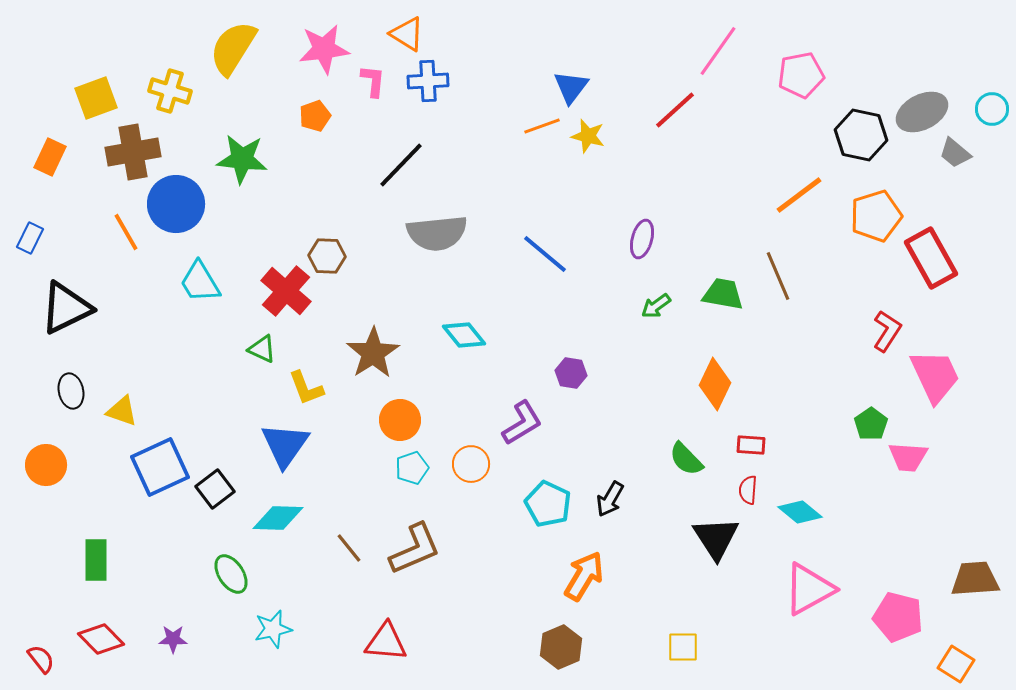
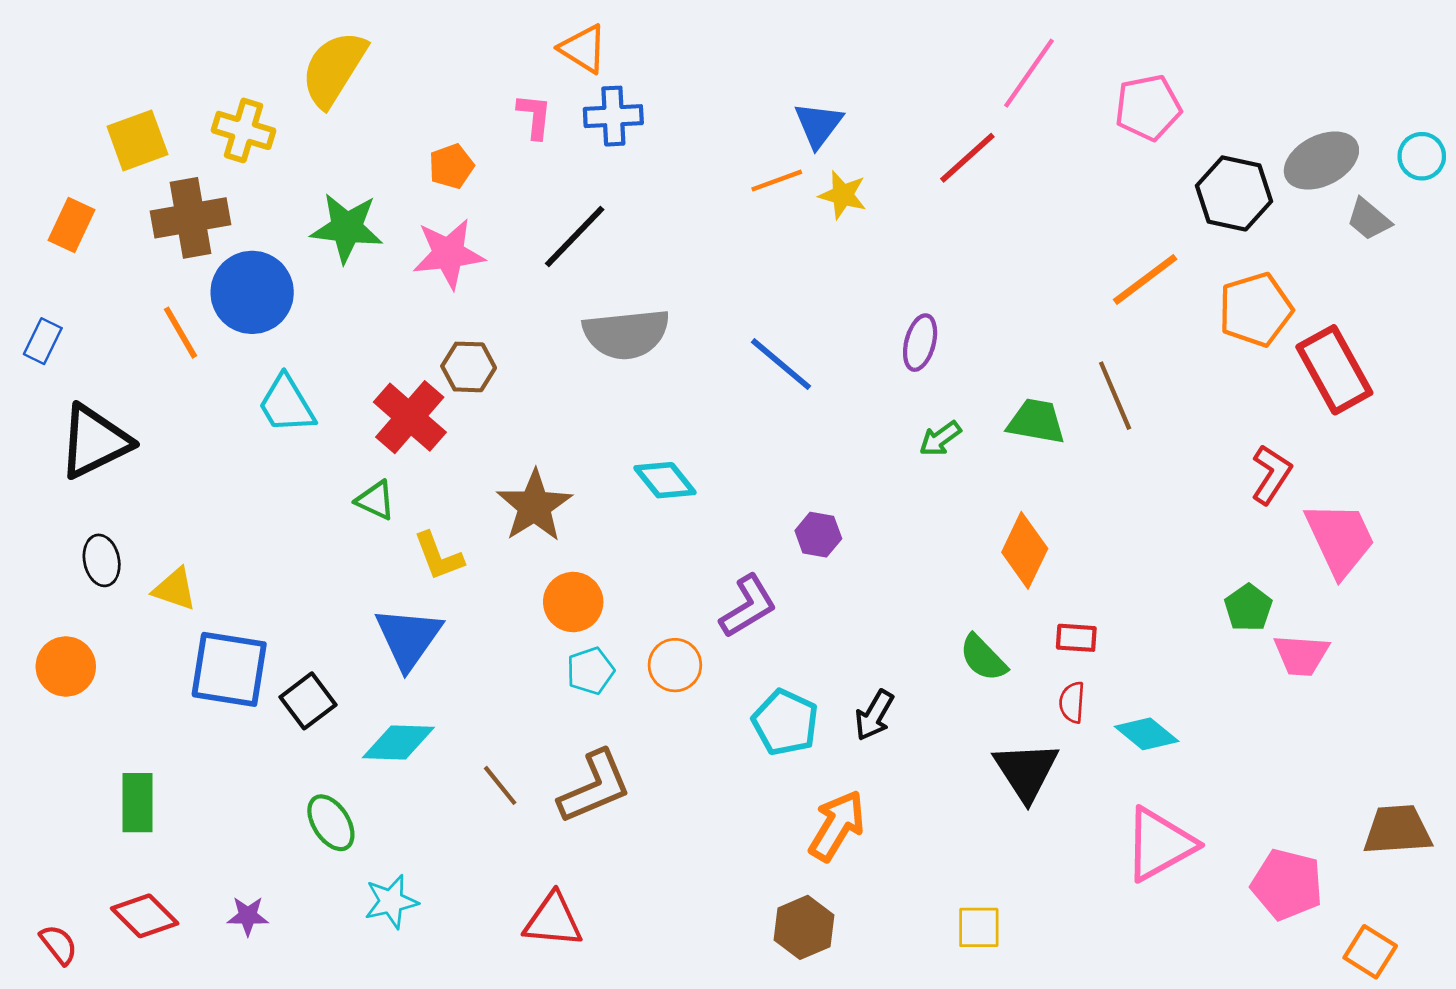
pink star: (324, 49) -> (448, 254), moved
blue square: (160, 467) -> (229, 669), turned 34

